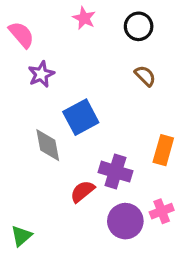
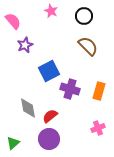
brown semicircle: (145, 76) -> (88, 46), size x1.5
gray diamond: (48, 145) -> (28, 108), moved
purple cross: (115, 172) -> (70, 89), moved
purple circle: (125, 221) -> (49, 139), moved

